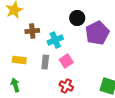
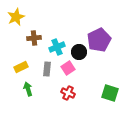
black circle: (77, 18) -> (79, 52), moved
yellow rectangle: (19, 60) -> (21, 67), turned -32
green arrow: (15, 85) -> (28, 89), moved

